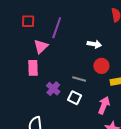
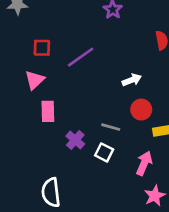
purple line: (57, 28) -> (81, 57), turned 35
white arrow: (94, 44) -> (132, 80), turned -32
pink triangle: (41, 46) -> (35, 80), moved

